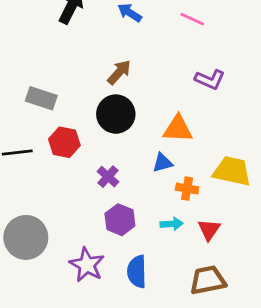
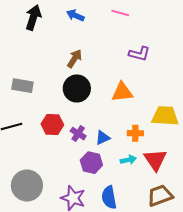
red hexagon: (64, 142) -> (52, 124), moved
blue triangle: (162, 163) -> (103, 138), moved
red triangle: (209, 230) -> (155, 160), size x1.4

